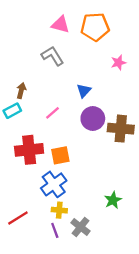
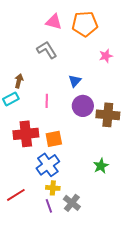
pink line: (53, 113) -> (47, 101), turned -48
green star: (113, 200) -> (101, 166), moved

